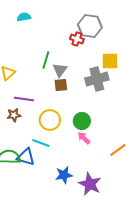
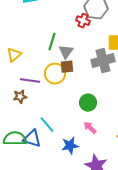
yellow circle: (50, 120) -> (55, 74), moved
pink arrow: (84, 138) -> (90, 128), moved
cyan line: (41, 143) -> (47, 125), turned 30
blue star: (64, 175) -> (70, 146), moved

